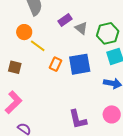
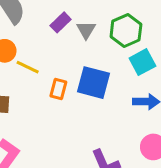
gray triangle: (81, 28) -> (86, 30), turned 32
blue square: (80, 64) -> (93, 83), turned 35

